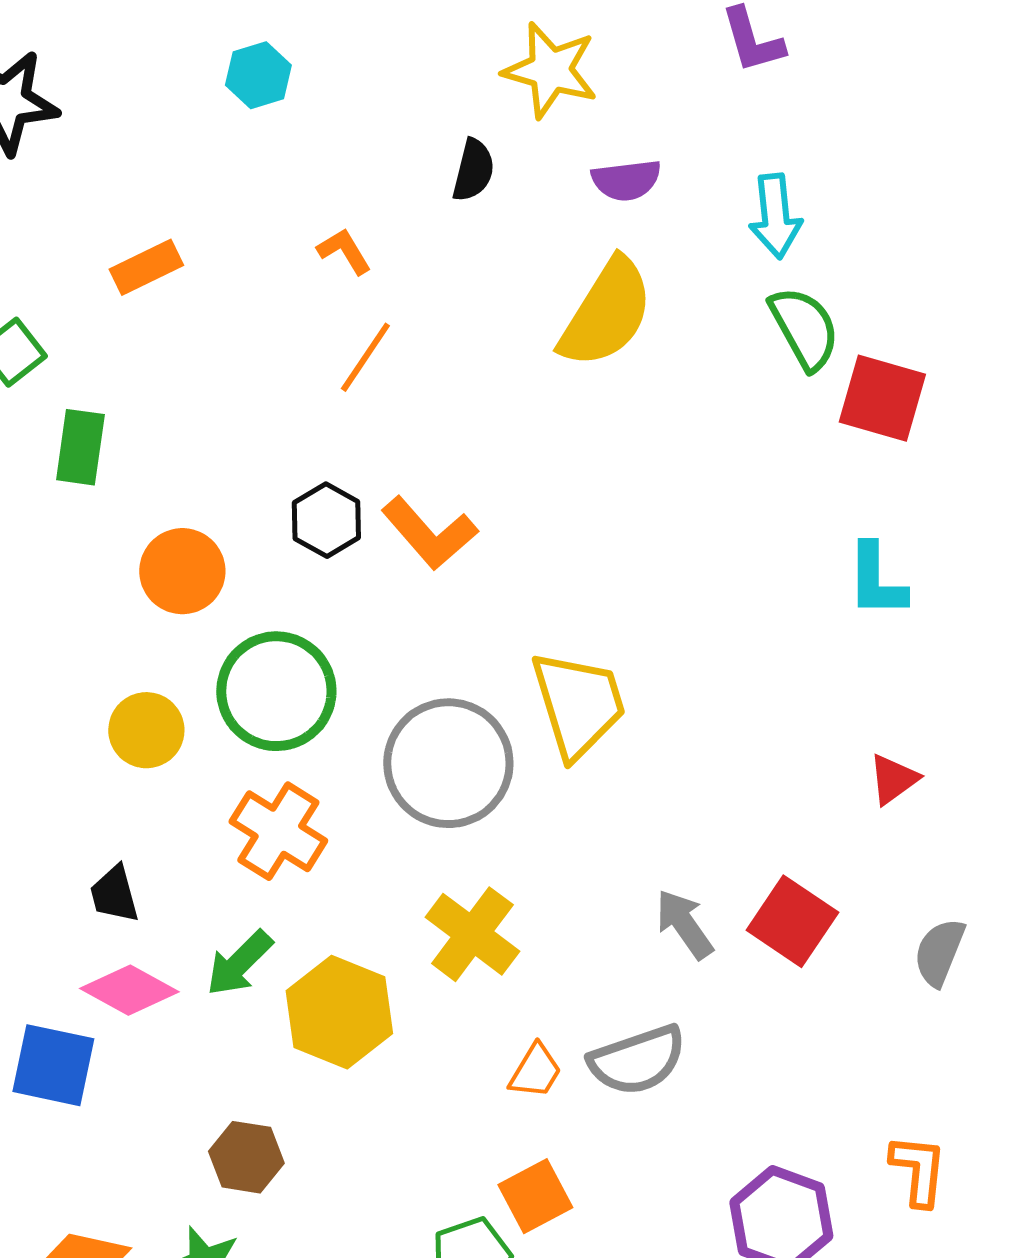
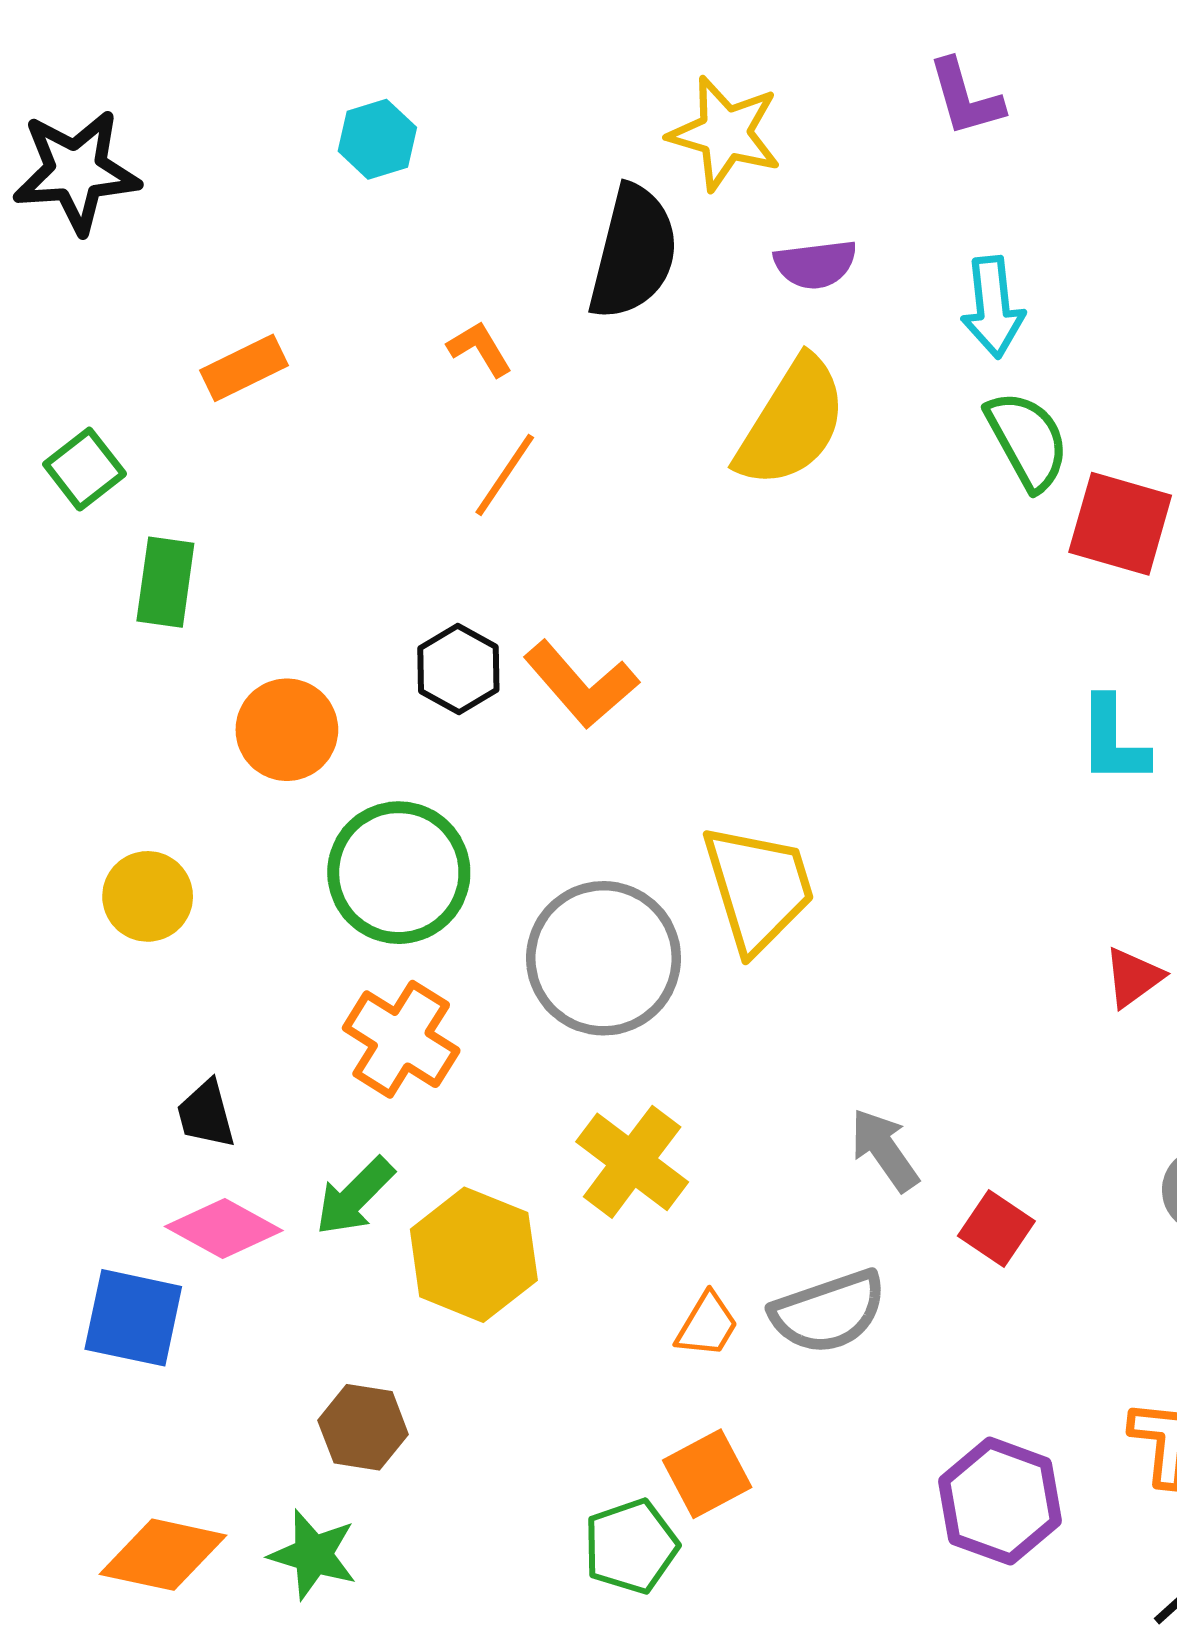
black semicircle: (473, 170) -> (633, 252), size x1.8
yellow circle: (146, 730) -> (148, 896), moved
red square: (792, 921) -> (996, 1228), moved, size x0.7

